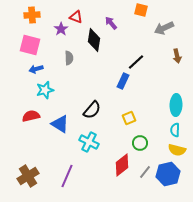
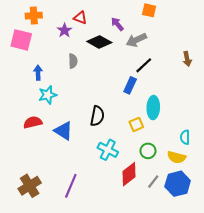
gray arrow: (164, 28) -> (136, 40), moved
black diamond: (94, 40) -> (99, 42), turned -70
pink square: (30, 45) -> (21, 40), moved
blue arrow: (36, 69) -> (38, 73), turned 104
cyan ellipse: (176, 105) -> (153, 108), moved
black semicircle: (92, 110) -> (97, 116), turned -30
cyan cross: (89, 142) -> (108, 150), moved
yellow semicircle: (177, 150) -> (177, 157), moved

